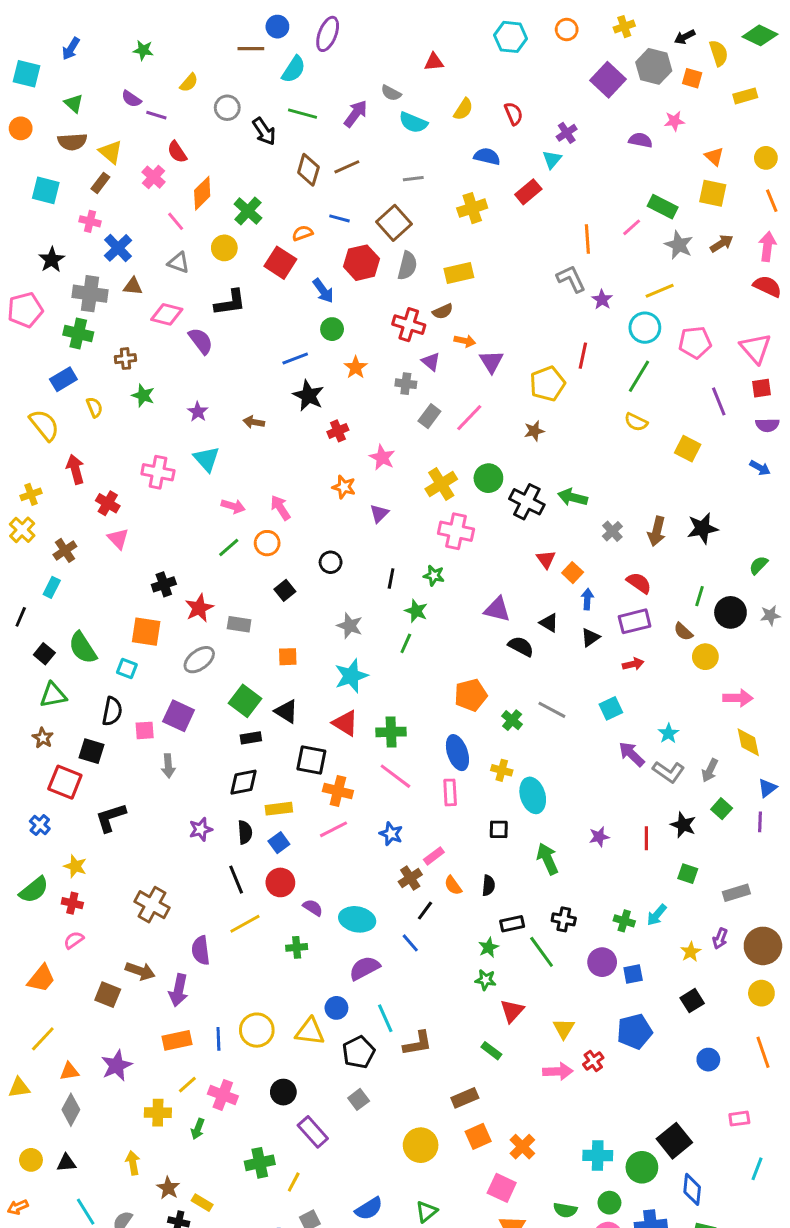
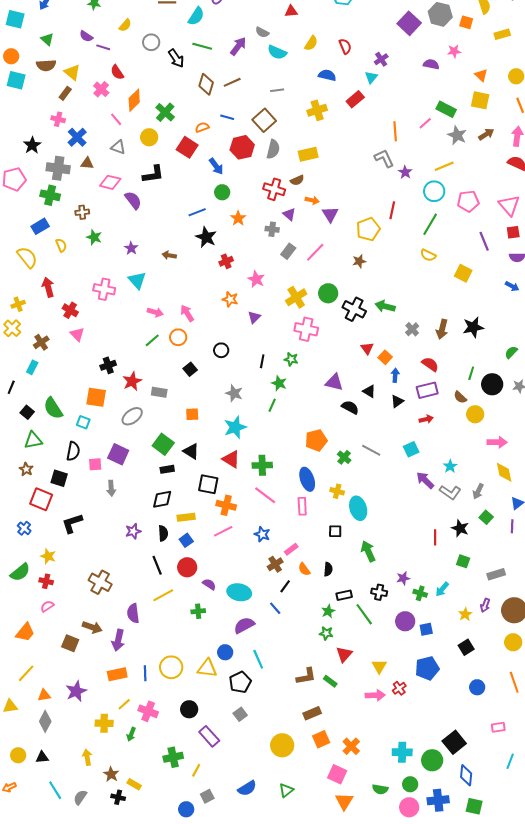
cyan square: (46, 190) -> (16, 80), moved
purple star: (599, 837) -> (403, 578), moved
brown L-shape: (418, 1043) -> (306, 676), moved

